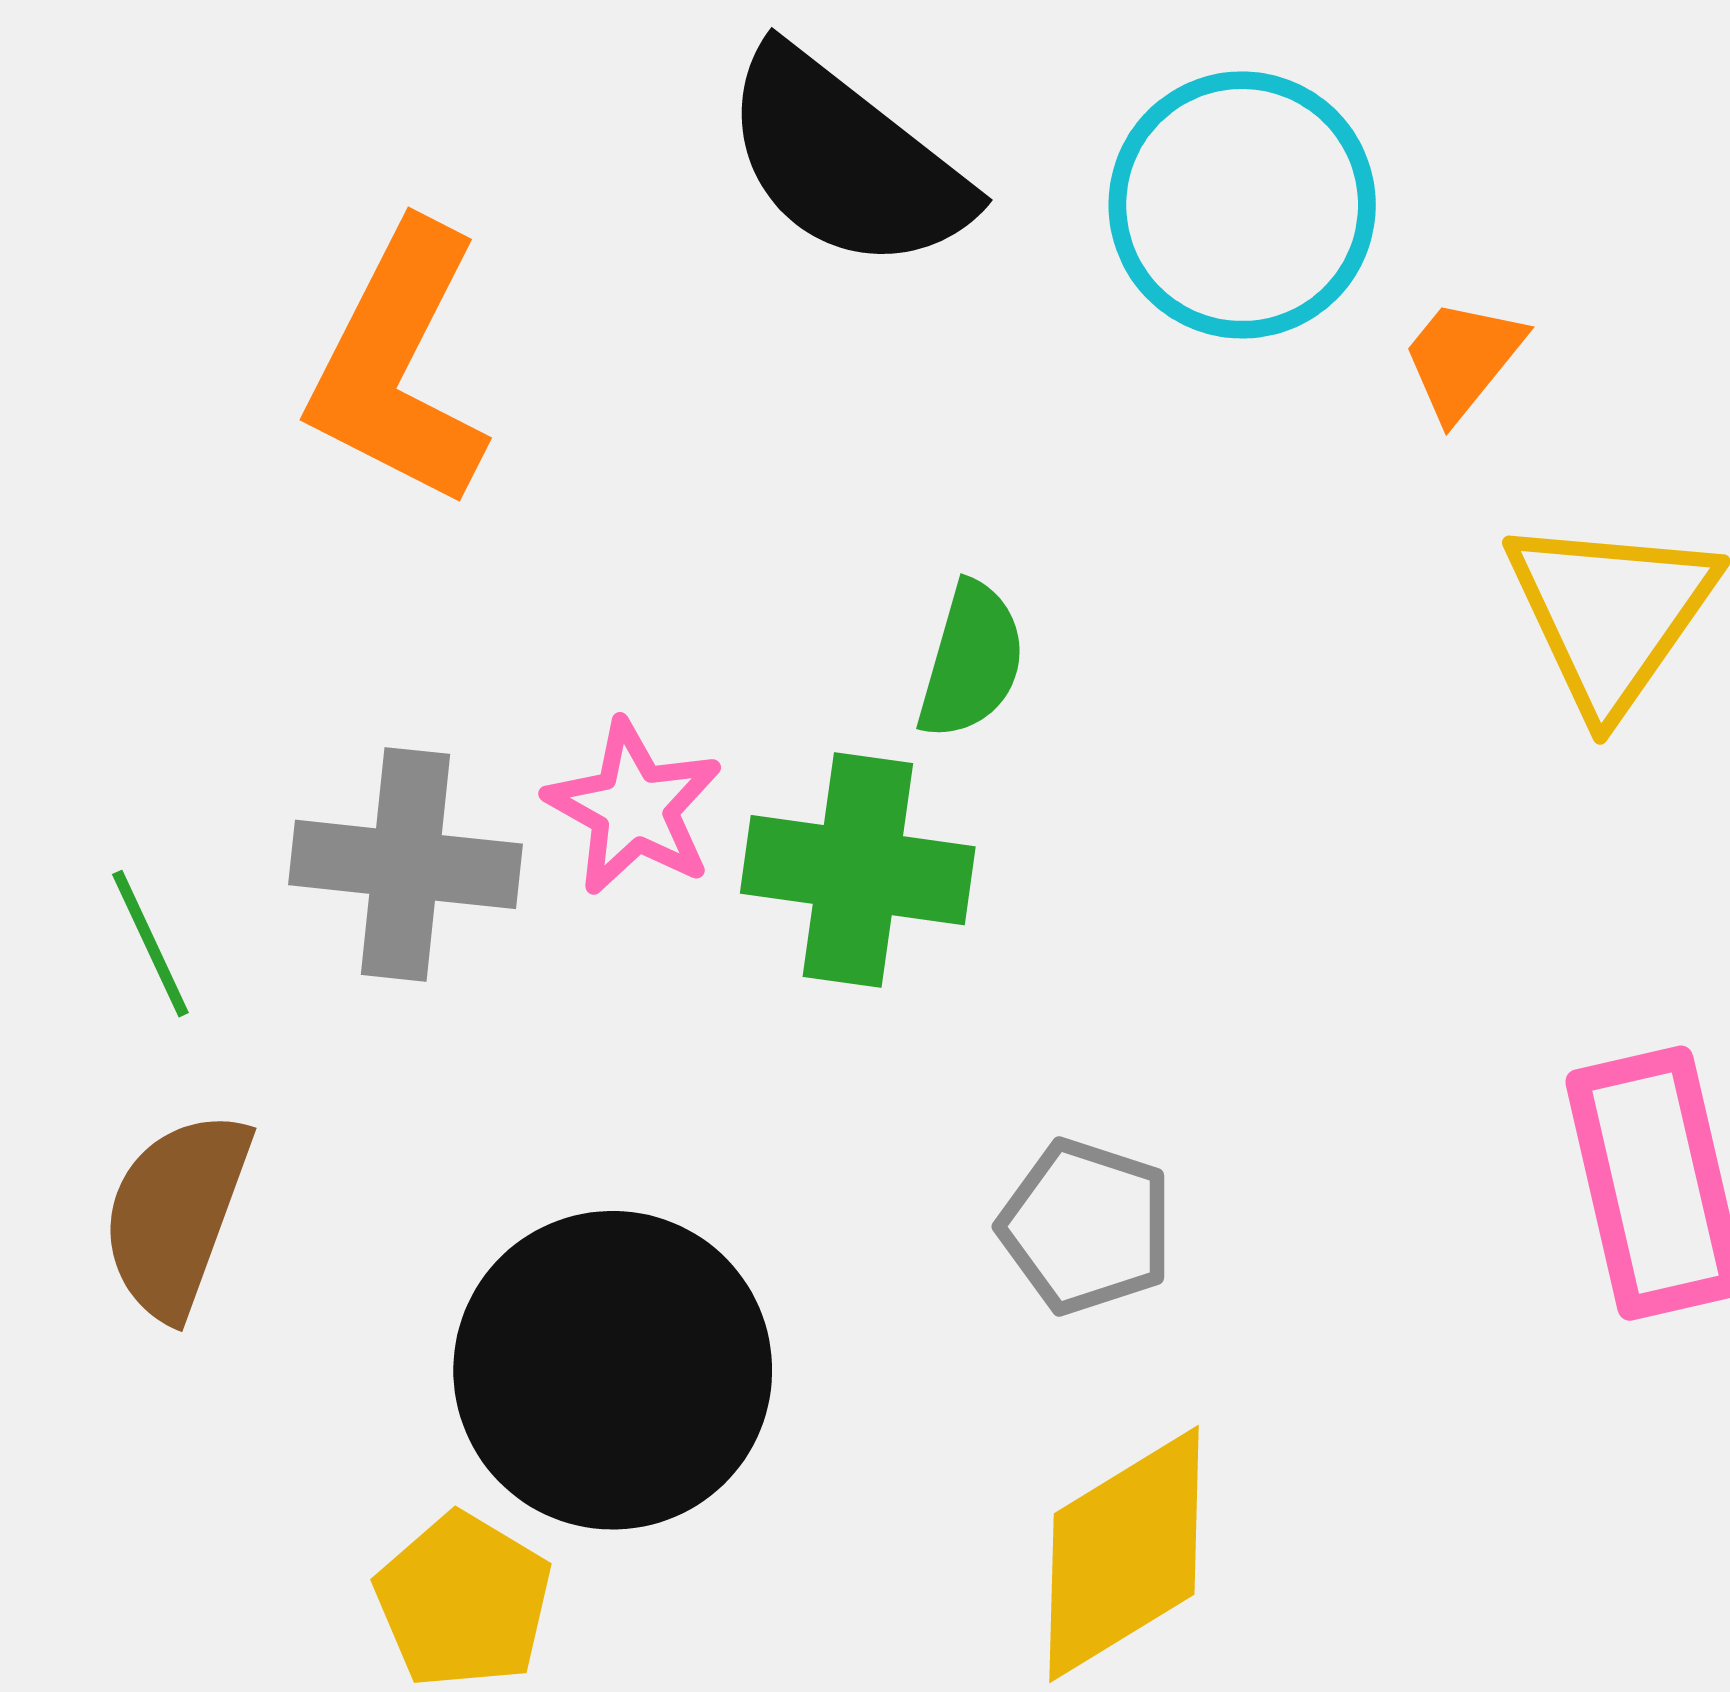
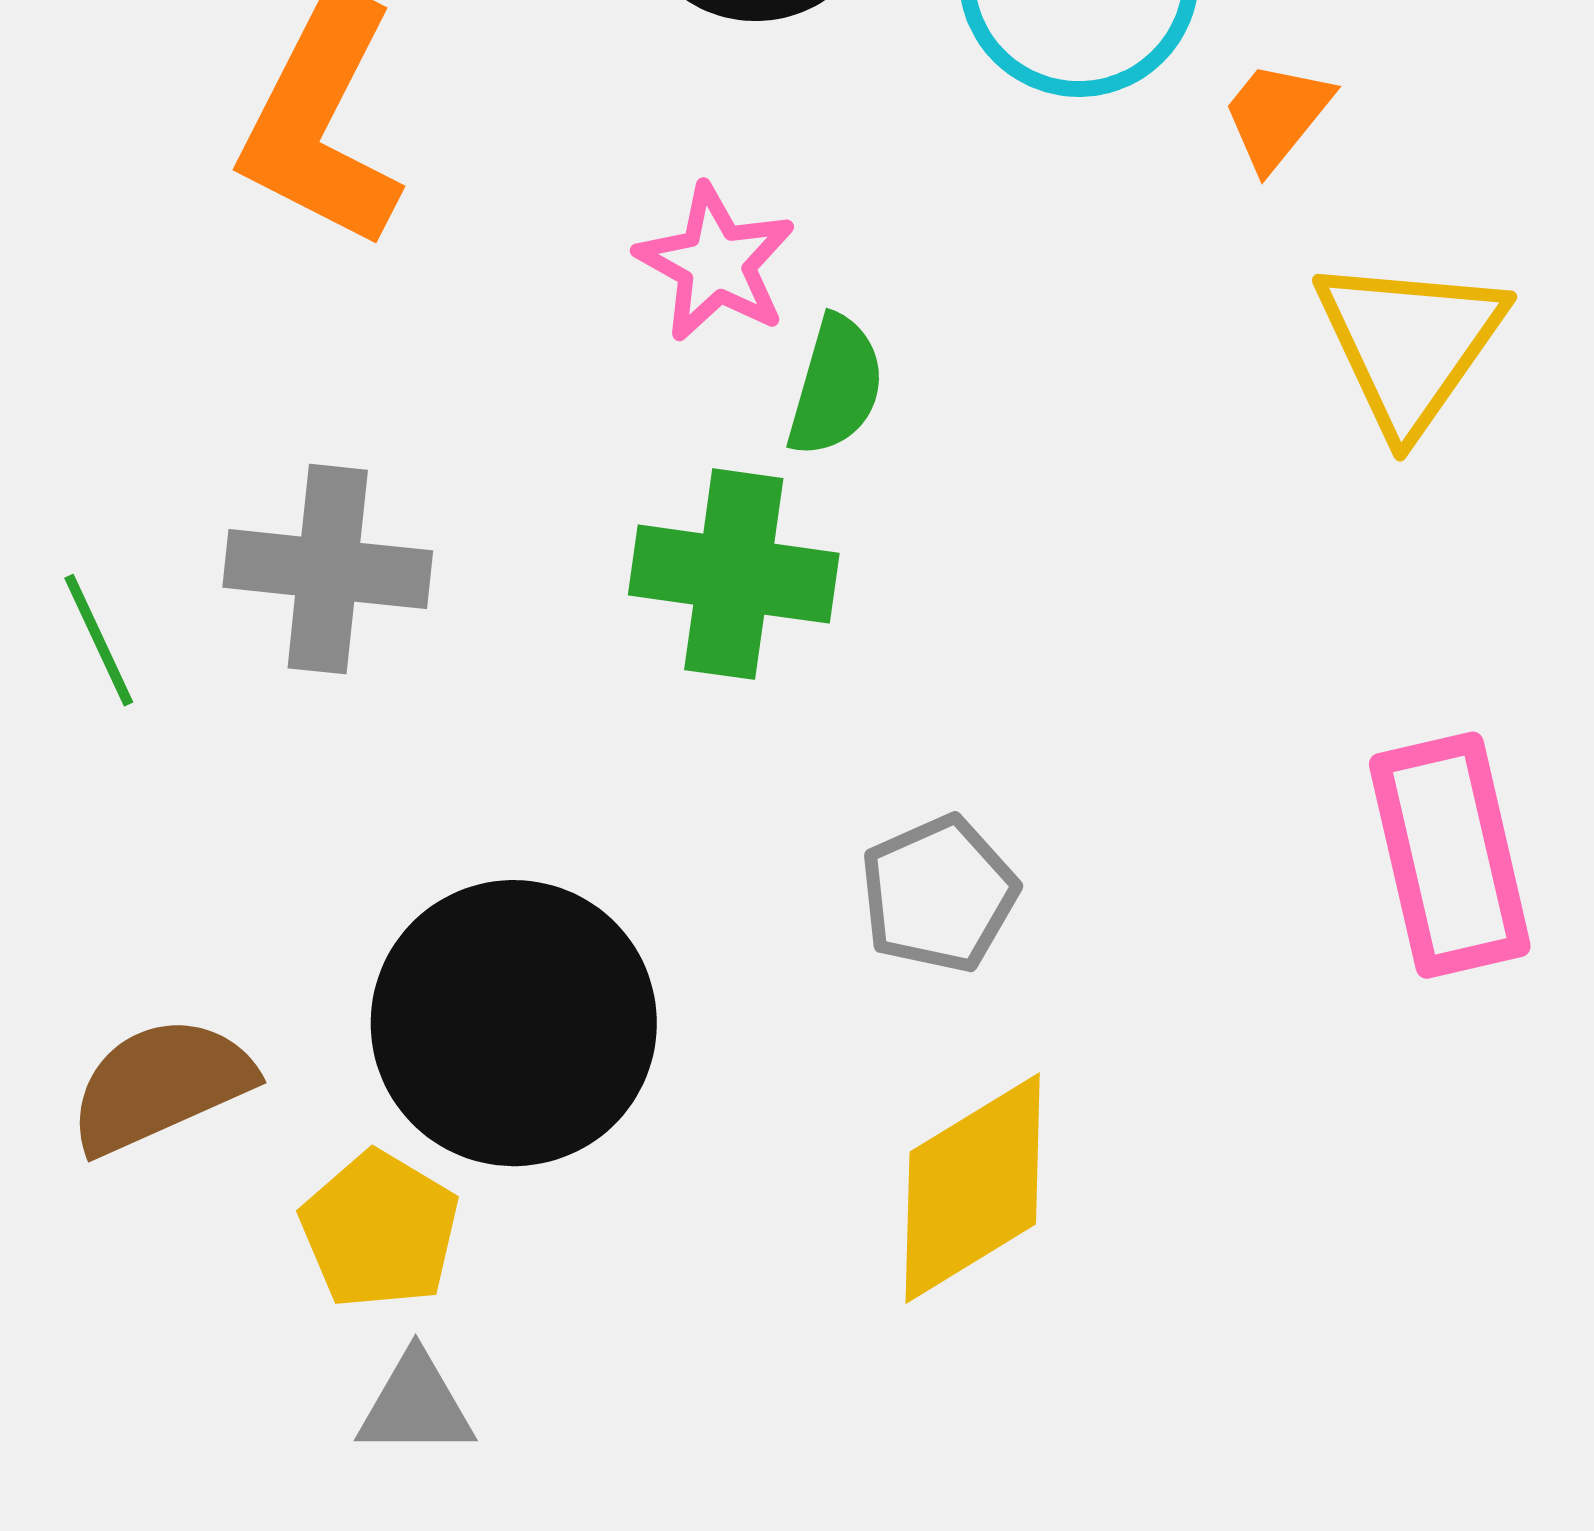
pink star: (634, 808) -> (716, 263), moved
brown semicircle: (176, 1214) -> (161, 1085), moved, turned 46
gray pentagon: (1086, 1227) -> (939, 894), turned 30

